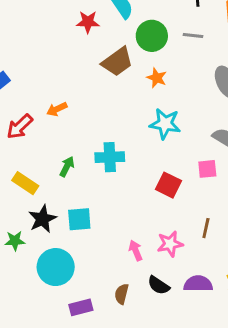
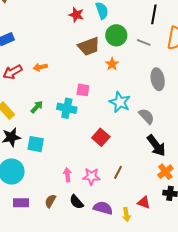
cyan star: (165, 124) -> (120, 102), moved
pink square: (207, 169) -> (83, 90), moved

